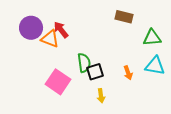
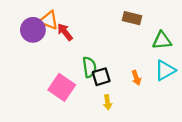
orange triangle: (50, 39) -> (49, 20), moved
cyan triangle: (155, 66) -> (165, 70), turned -40

